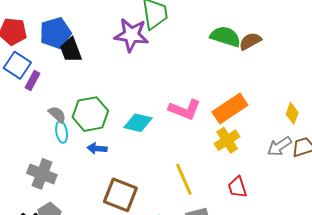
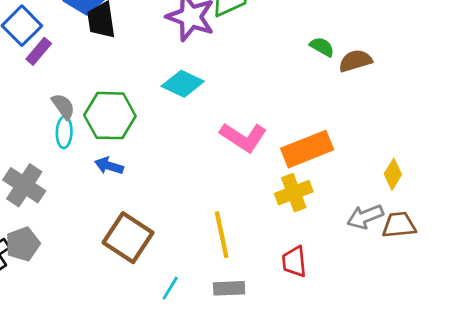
green semicircle: (225, 37) -> (322, 47), size x0.6
cyan diamond: (138, 123) -> (183, 84), moved

